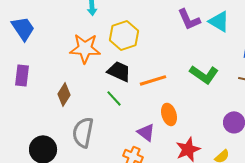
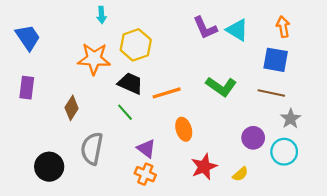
purple triangle: (146, 132) -> (146, 148), moved

